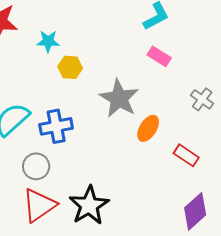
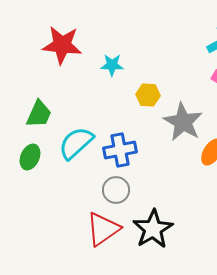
yellow hexagon: (70, 67) -> (148, 95), moved
gray circle: (36, 166) -> (116, 190), moved

